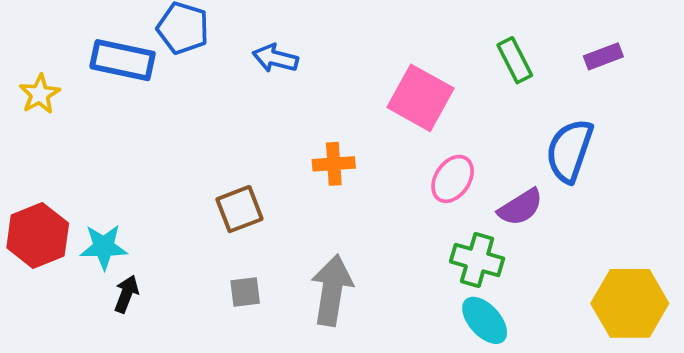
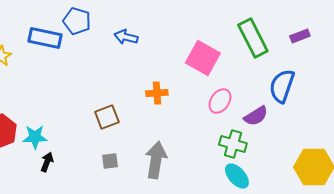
green rectangle: (515, 60) -> (253, 38), size x1.6

